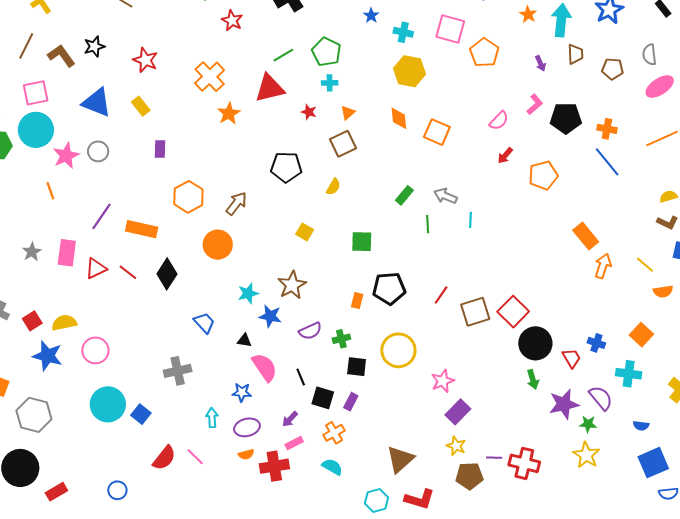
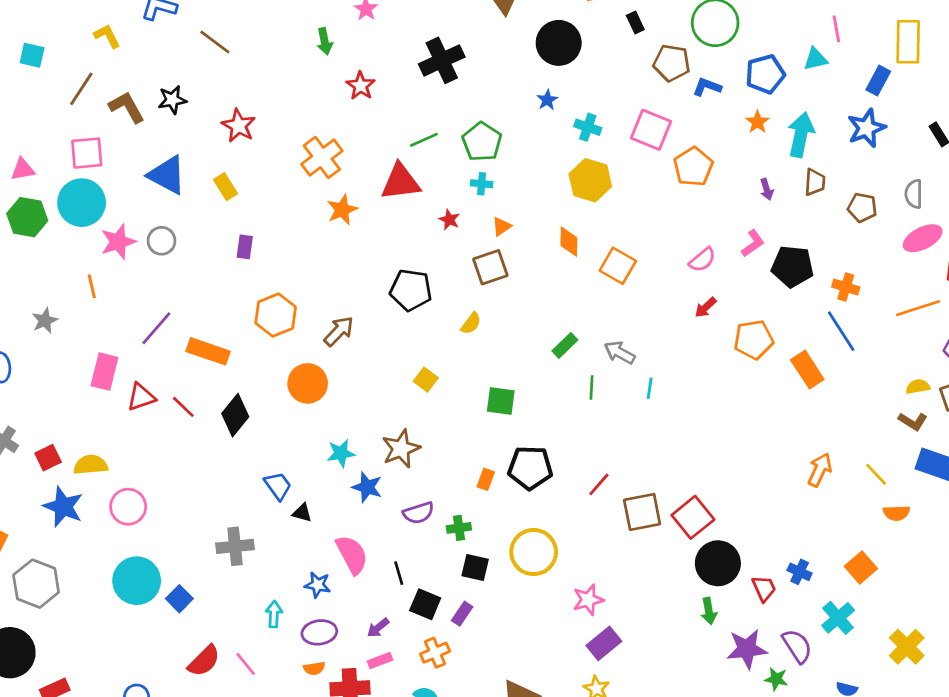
orange rectangle: (586, 236) -> (807, 370), moved
gray star: (32, 252) -> (45, 321), moved
black triangle: (244, 340) -> (302, 513), moved
cyan cross: (629, 374) -> (838, 618), turned 35

